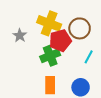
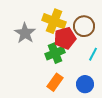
gray star: (20, 36) -> (25, 33), size x1.5
orange rectangle: (50, 85) -> (55, 82), turned 36

